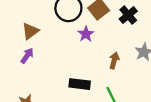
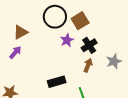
black cross: (128, 15) -> (89, 45), moved
black rectangle: (80, 84) -> (57, 82), turned -30

